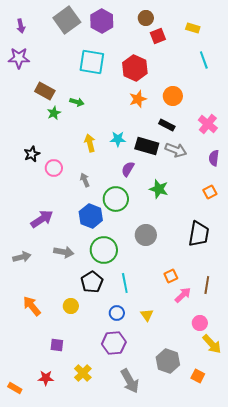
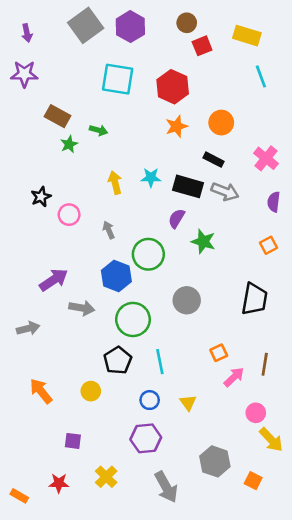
yellow rectangle: (193, 28) -> (247, 36), size x1.5
purple semicircle: (128, 169) -> (176, 218), moved
gray arrow: (64, 252) -> (82, 308), moved

